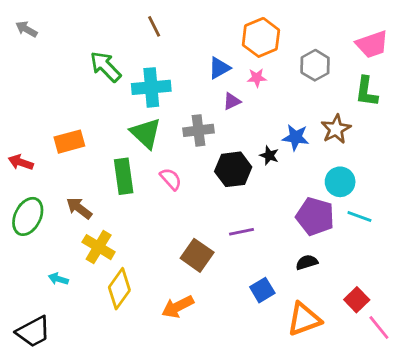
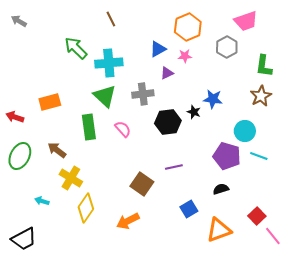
pink trapezoid: (372, 44) -> (246, 21), moved
brown star: (336, 129) -> (261, 96), moved

